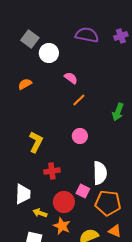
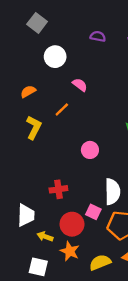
purple semicircle: (87, 35) -> (98, 36), size x0.6
gray square: (30, 39) -> (37, 23), moved
orange line: (79, 100) -> (62, 109), moved
yellow L-shape: (36, 142) -> (34, 127), moved

